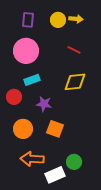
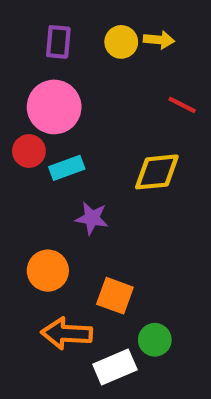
red line: (74, 50) -> (182, 105), moved
red circle: (14, 97) -> (29, 151), moved
orange square: (55, 129) -> (115, 296), moved

